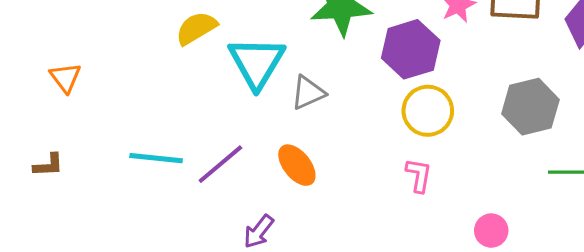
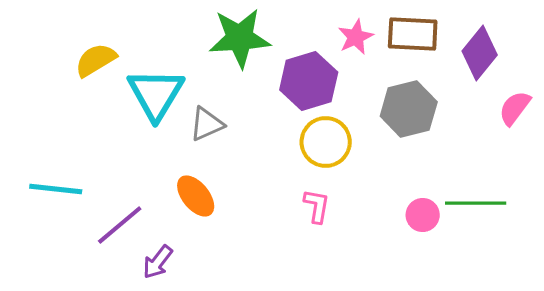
gray hexagon: (530, 107) -> (409, 109), moved
purple line: (220, 164) -> (120, 225), moved
pink circle: (491, 231) -> (423, 215), moved

